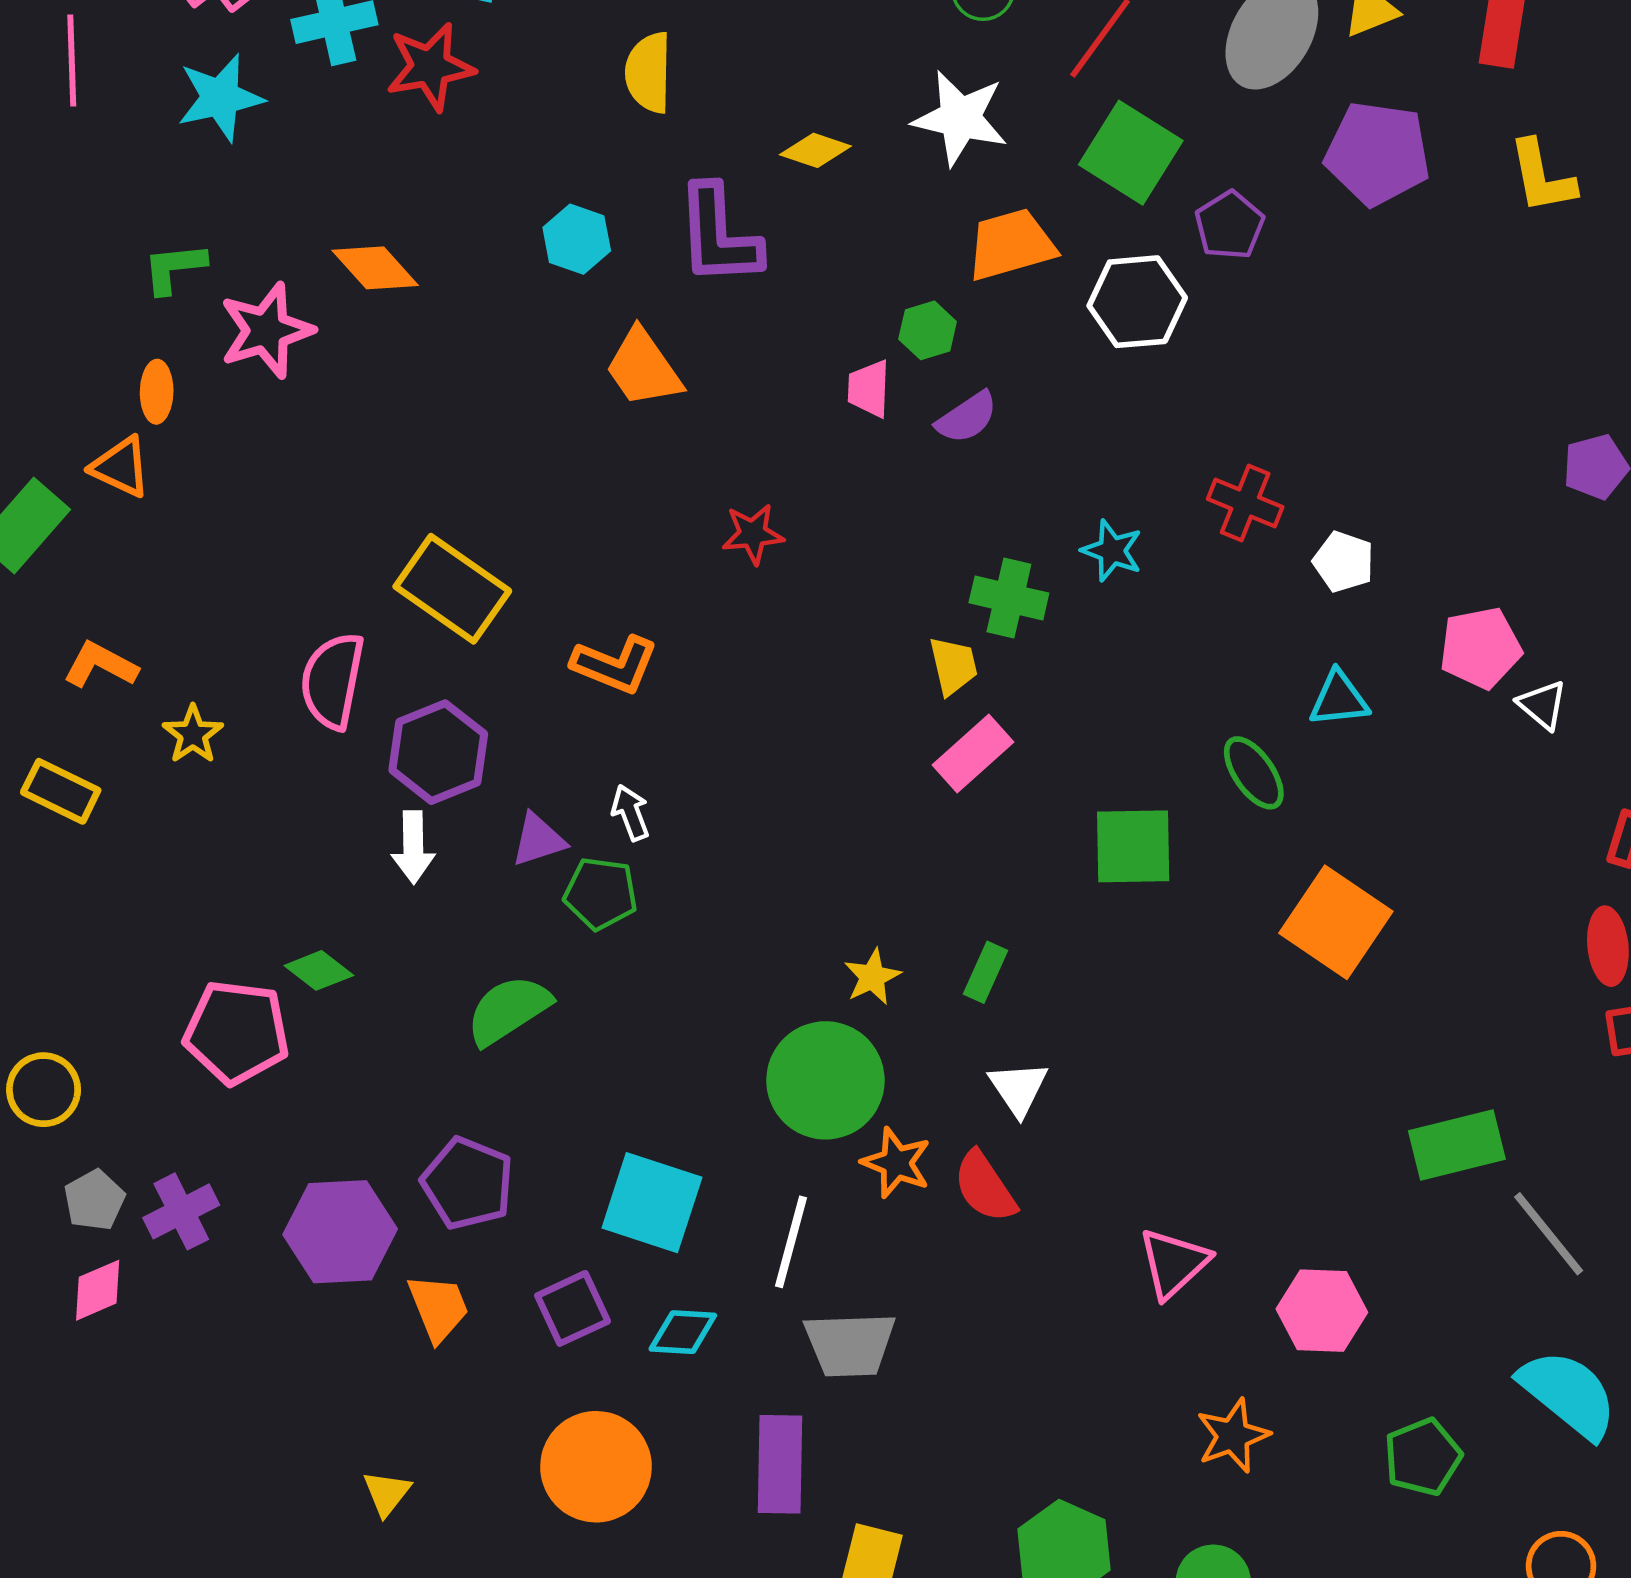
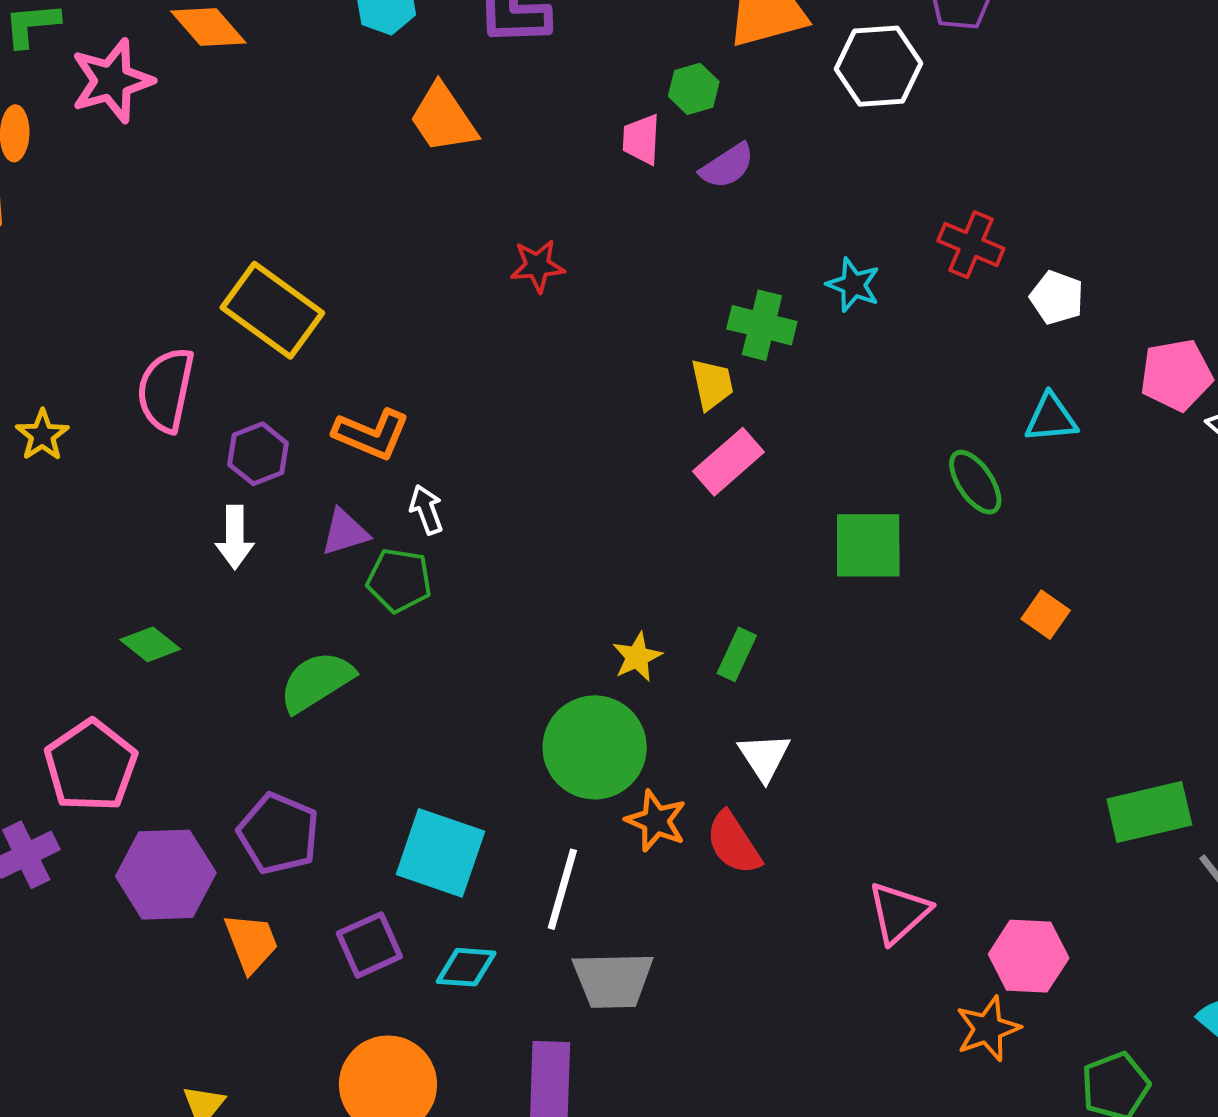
orange L-shape: (615, 665) -> (371, 434), moved
purple hexagon: (438, 752) -> (258, 454), size x0.7
orange square: (1336, 922) -> (1046, 615), size x0.5
pink pentagon: (237, 1032) -> (91, 766), moved, turned 30
orange star: (1233, 1436) -> (988, 1029), moved

